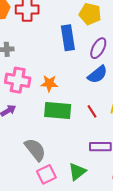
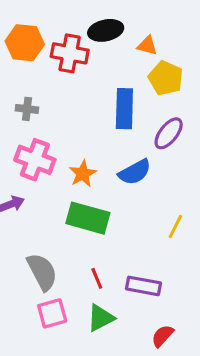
blue semicircle: (98, 74) -> (135, 172), moved
orange star: (49, 83) -> (83, 174), turned 30
red line: (92, 111) -> (97, 278), moved

